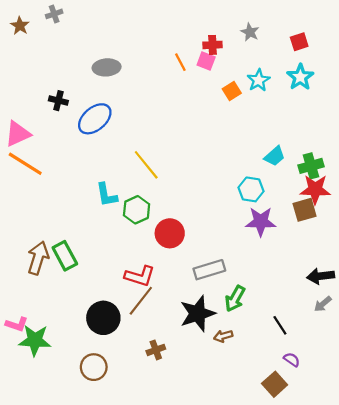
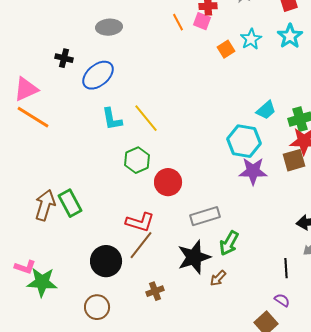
cyan hexagon: (251, 189) -> (244, 141), size x1.4
cyan L-shape: (107, 195) -> (112, 119), moved
black line: (280, 325) -> (286, 268), moved, turned 30
brown arrow: (223, 336) -> (218, 278), turned -30

